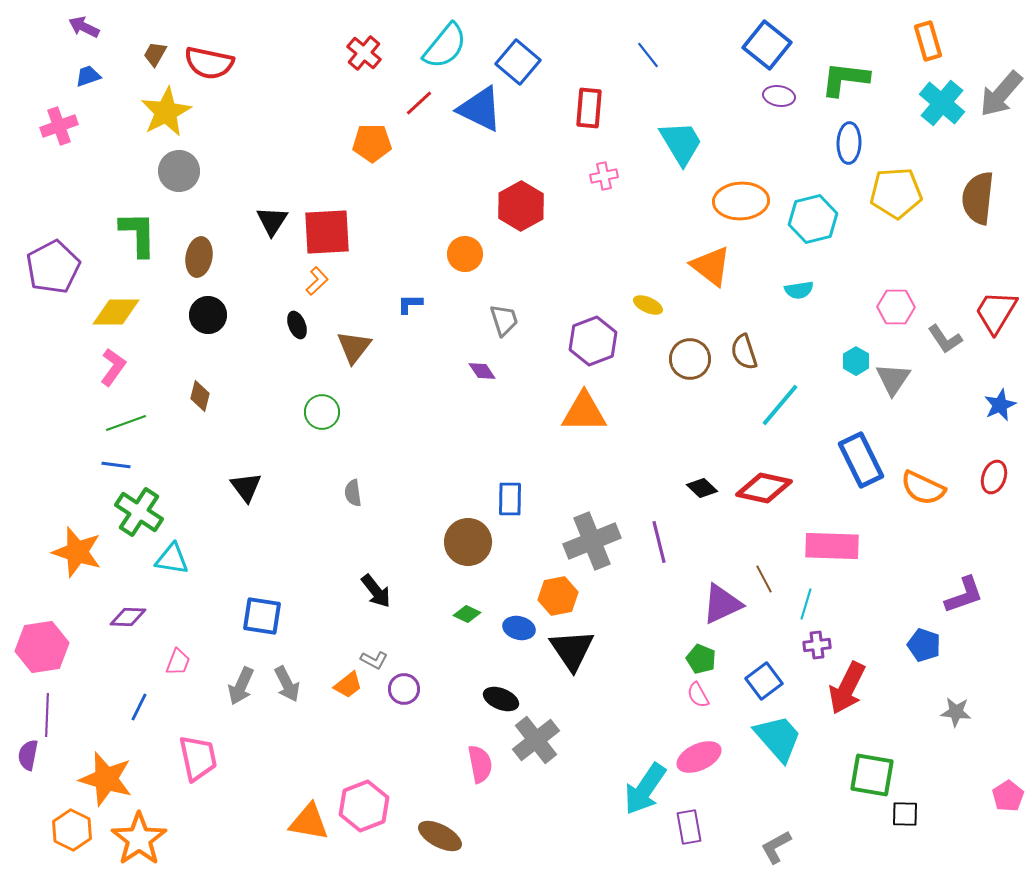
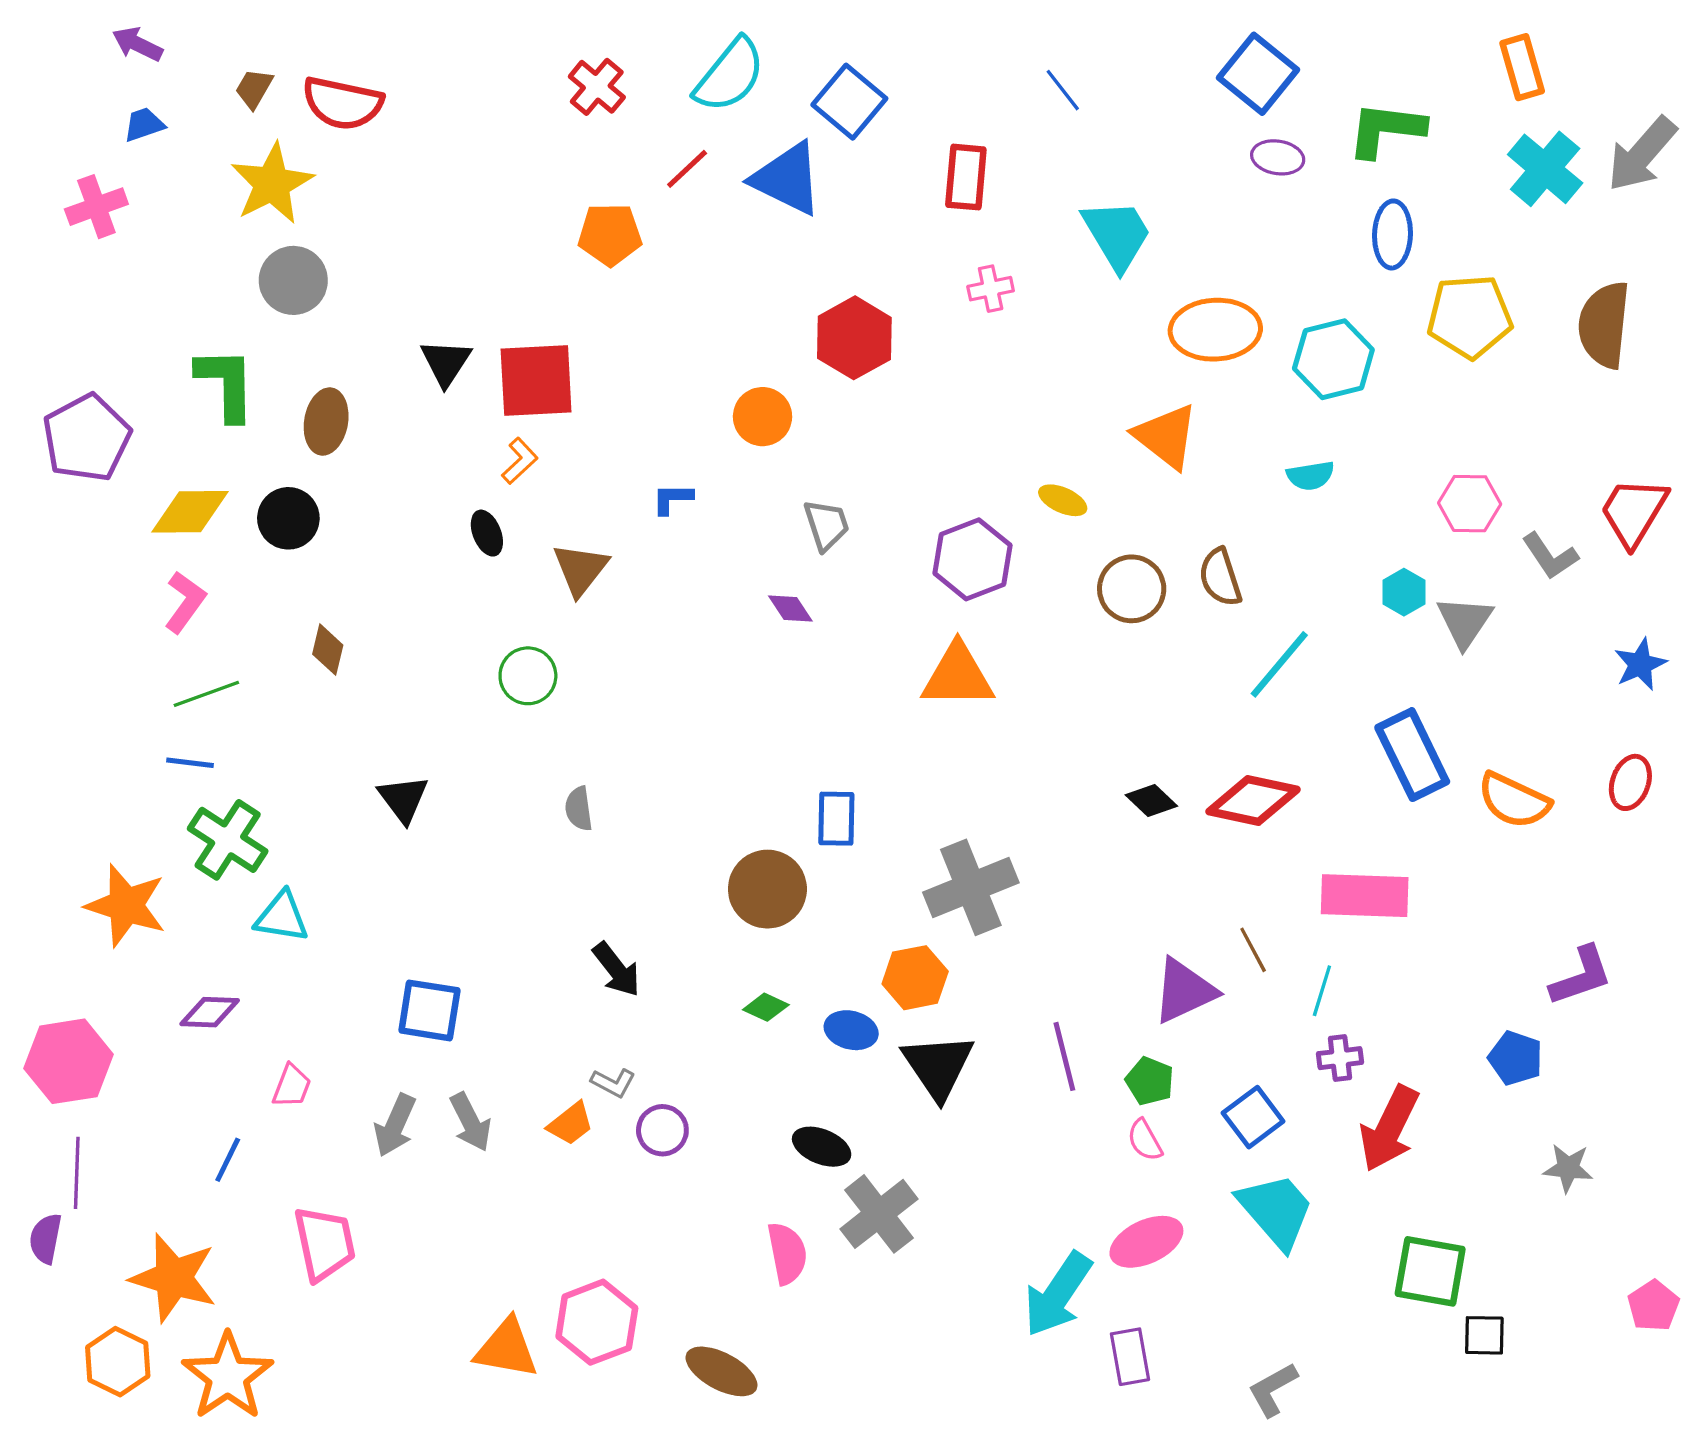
black circle: (208, 315) -> (288, 518), moved
purple line: (659, 542) -> (1064, 1056), moved

